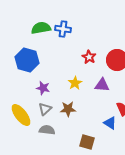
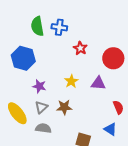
green semicircle: (41, 28) -> (37, 26), turned -90
red star: (89, 57) -> (80, 48), moved
blue triangle: (110, 123) -> (110, 129), moved

